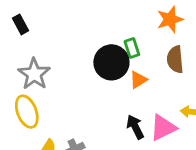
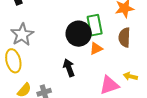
green rectangle: (132, 48) -> (95, 25), size x1.5
black arrow: (135, 127) -> (69, 68), moved

